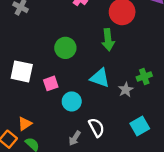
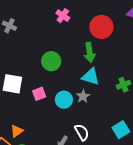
cyan triangle: (100, 78) -> (91, 77), moved
gray star: (126, 90) -> (83, 96), moved
cyan circle: (72, 101) -> (64, 100), moved

